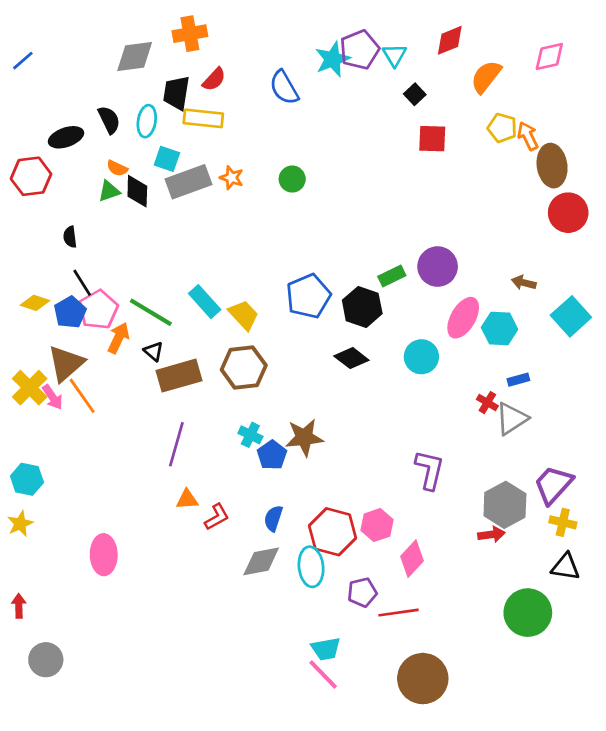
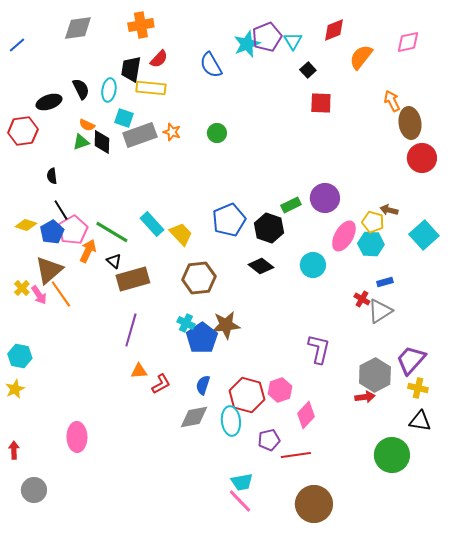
gray diamond: (135, 57) -> (78, 28), moved
yellow pentagon: (502, 128) -> (373, 222), moved
brown hexagon: (244, 368) -> (199, 278), moved
yellow cross: (30, 388) -> (22, 288), size x0.6
blue pentagon: (272, 455) -> (202, 338), size x1.4
pink ellipse: (104, 555) -> (77, 437), moved

